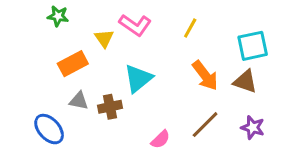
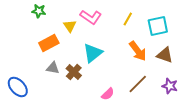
cyan square: (253, 46) -> (158, 26), moved
brown cross: (110, 107) -> (74, 72), turned -35
blue ellipse: (49, 129) -> (18, 87), moved

